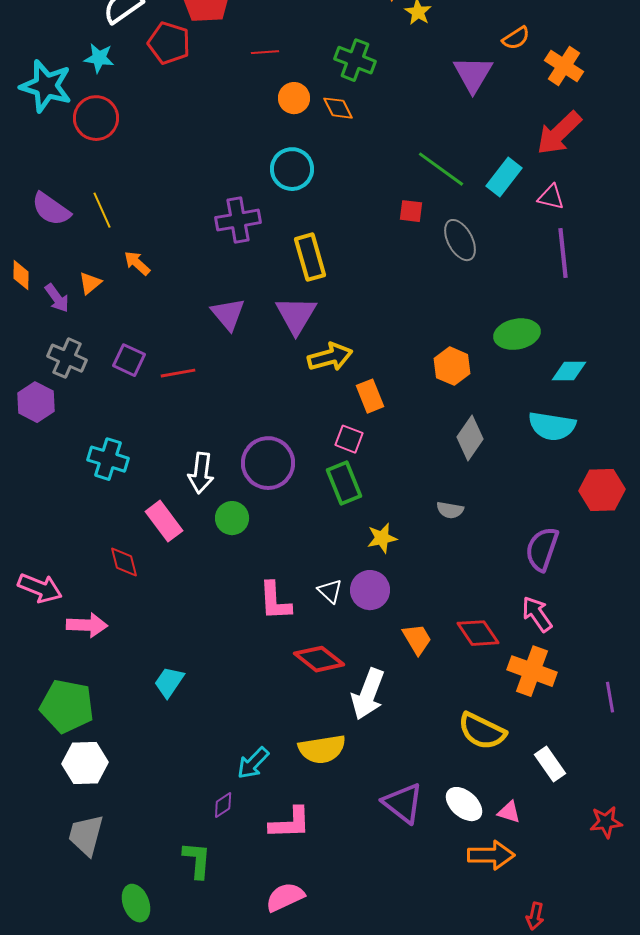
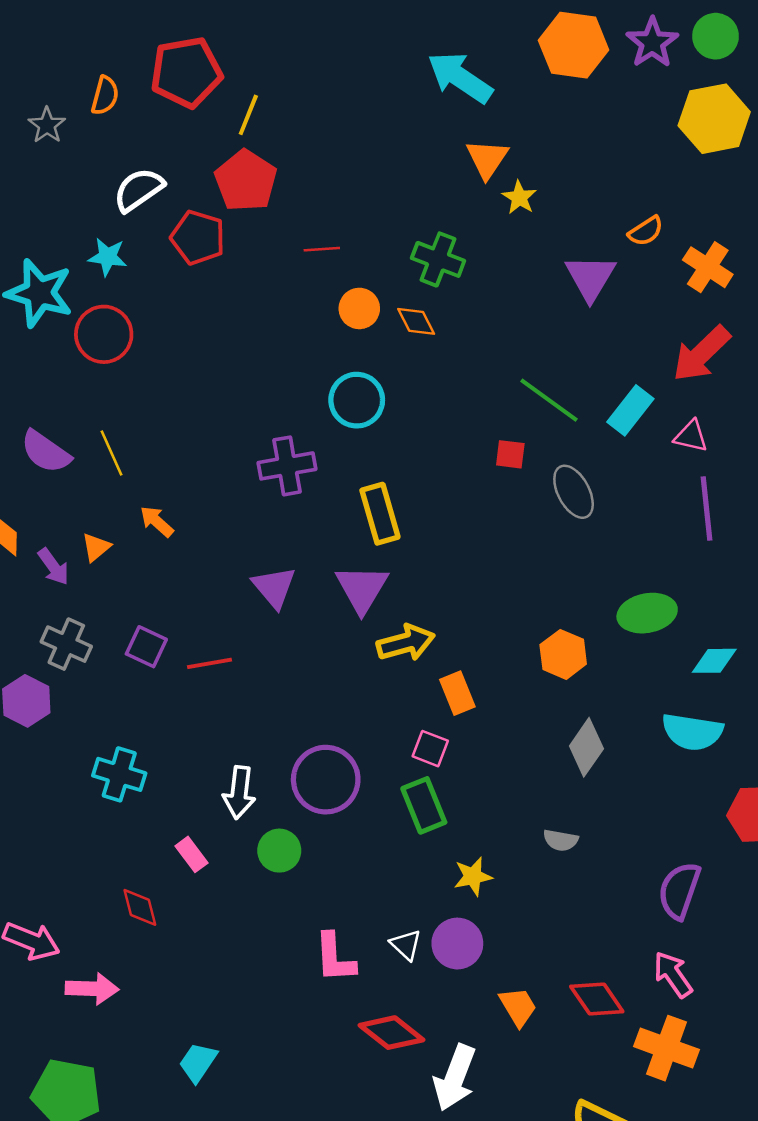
pink rectangle: (164, 521) -> (191, 854), size x0.7

